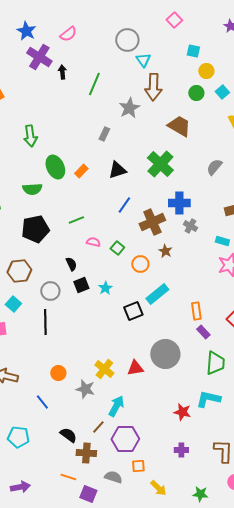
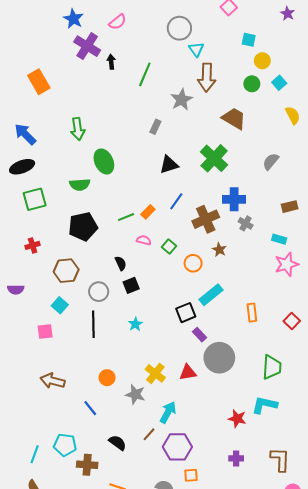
orange rectangle: (81, 171) -> (148, 212), moved
cyan star: (105, 288) -> (135, 324), moved
purple rectangle: (203, 332) -> (199, 335), moved
brown cross: (86, 453) -> (87, 465), moved

